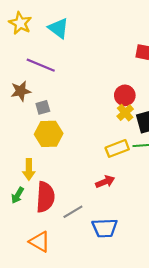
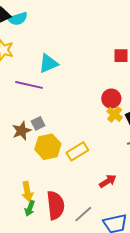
cyan triangle: (58, 28) -> (48, 63), moved, turned -50
brown star: (21, 91) -> (22, 131), moved
yellow rectangle: (117, 148) -> (77, 151), moved
yellow arrow: (29, 169) -> (27, 191), moved

